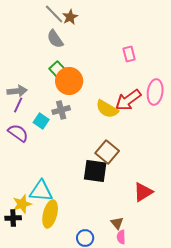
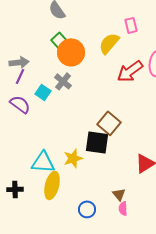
yellow semicircle: (107, 109) -> (109, 43), moved, turned 100
gray cross: (61, 110) -> (63, 81), turned -36
yellow star: (22, 204) -> (73, 158), moved

